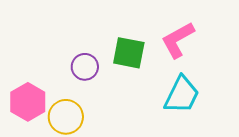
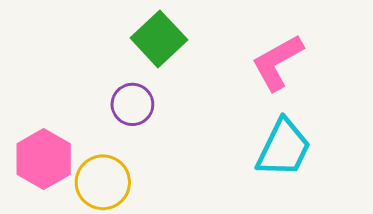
green square: (129, 53) -> (159, 39), moved, turned 36

